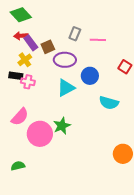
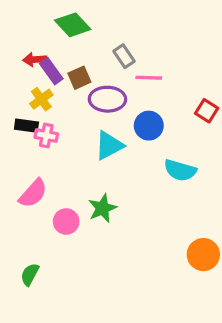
green diamond: (21, 15) -> (73, 25), moved
gray rectangle: (75, 34) -> (124, 56), turned -56
pink line: (98, 40) -> (149, 78), moved
pink circle: (40, 134) -> (66, 221), size x0.6
green semicircle: (18, 166) -> (30, 274), turned -48

